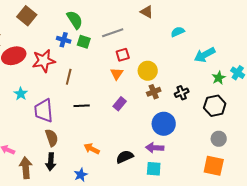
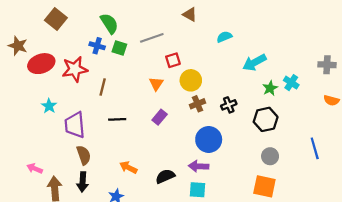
red square: (123, 55) -> (173, 60), moved

